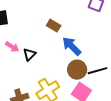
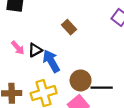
blue arrow: (72, 46) -> (51, 61), moved
pink arrow: (12, 47) -> (18, 48), moved

